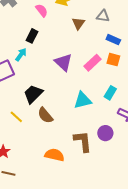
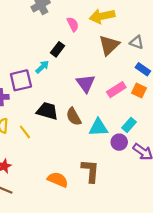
brown triangle: (78, 23) -> (109, 45), size x1.5
black trapezoid: (33, 94) -> (47, 111), turned 50
brown semicircle: (45, 115) -> (74, 117), moved
purple circle: (105, 133) -> (119, 142), moved

